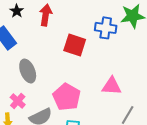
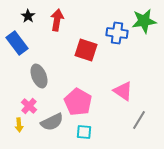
pink triangle: (112, 86) -> (123, 91), turned 30

